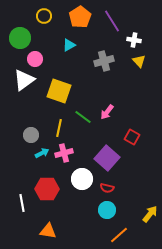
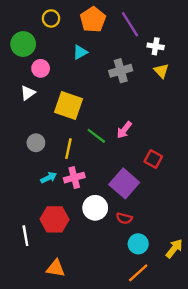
white triangle: (24, 80) -> (28, 93), size x0.6
gray circle: (31, 135) -> (36, 143), moved
cyan circle: (107, 210) -> (138, 244), moved

